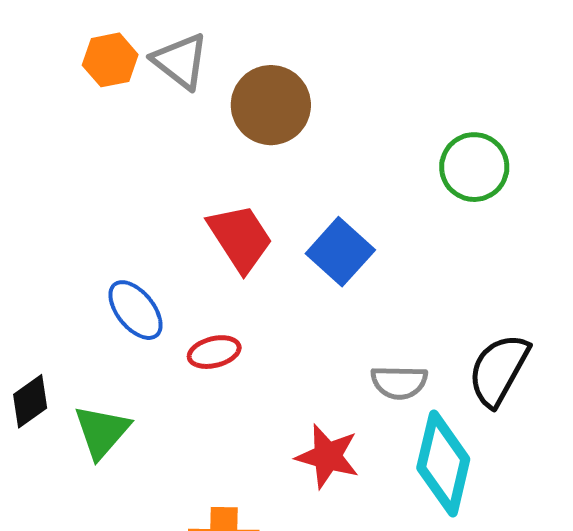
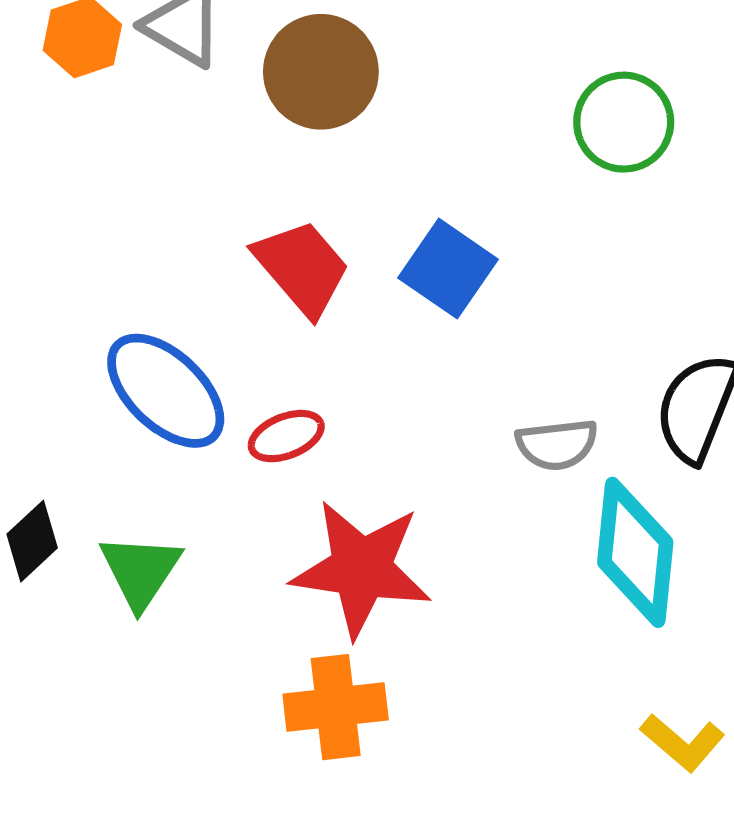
blue ellipse: (135, 310) -> (166, 391), size x1.4
red star: (327, 456) -> (361, 569), moved, size x1.5

